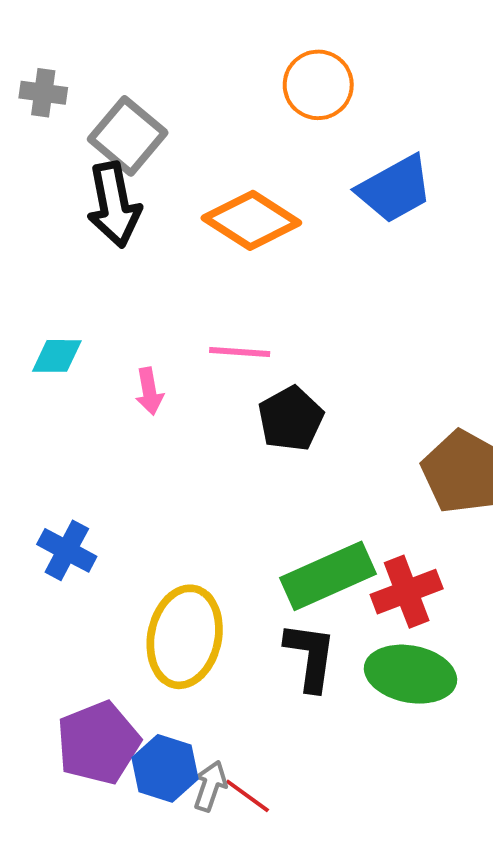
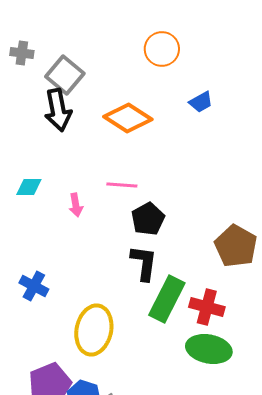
blue trapezoid: (395, 189) -> (201, 102), size x0.6
green rectangle: (328, 576) -> (167, 299), turned -39
red cross: (407, 592) -> (207, 307), turned 36
black L-shape: (310, 656) -> (144, 263), moved

